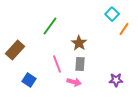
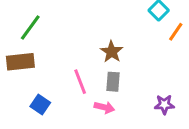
green line: (50, 26) -> (30, 27), moved
brown rectangle: (15, 50) -> (20, 62), turned 42

